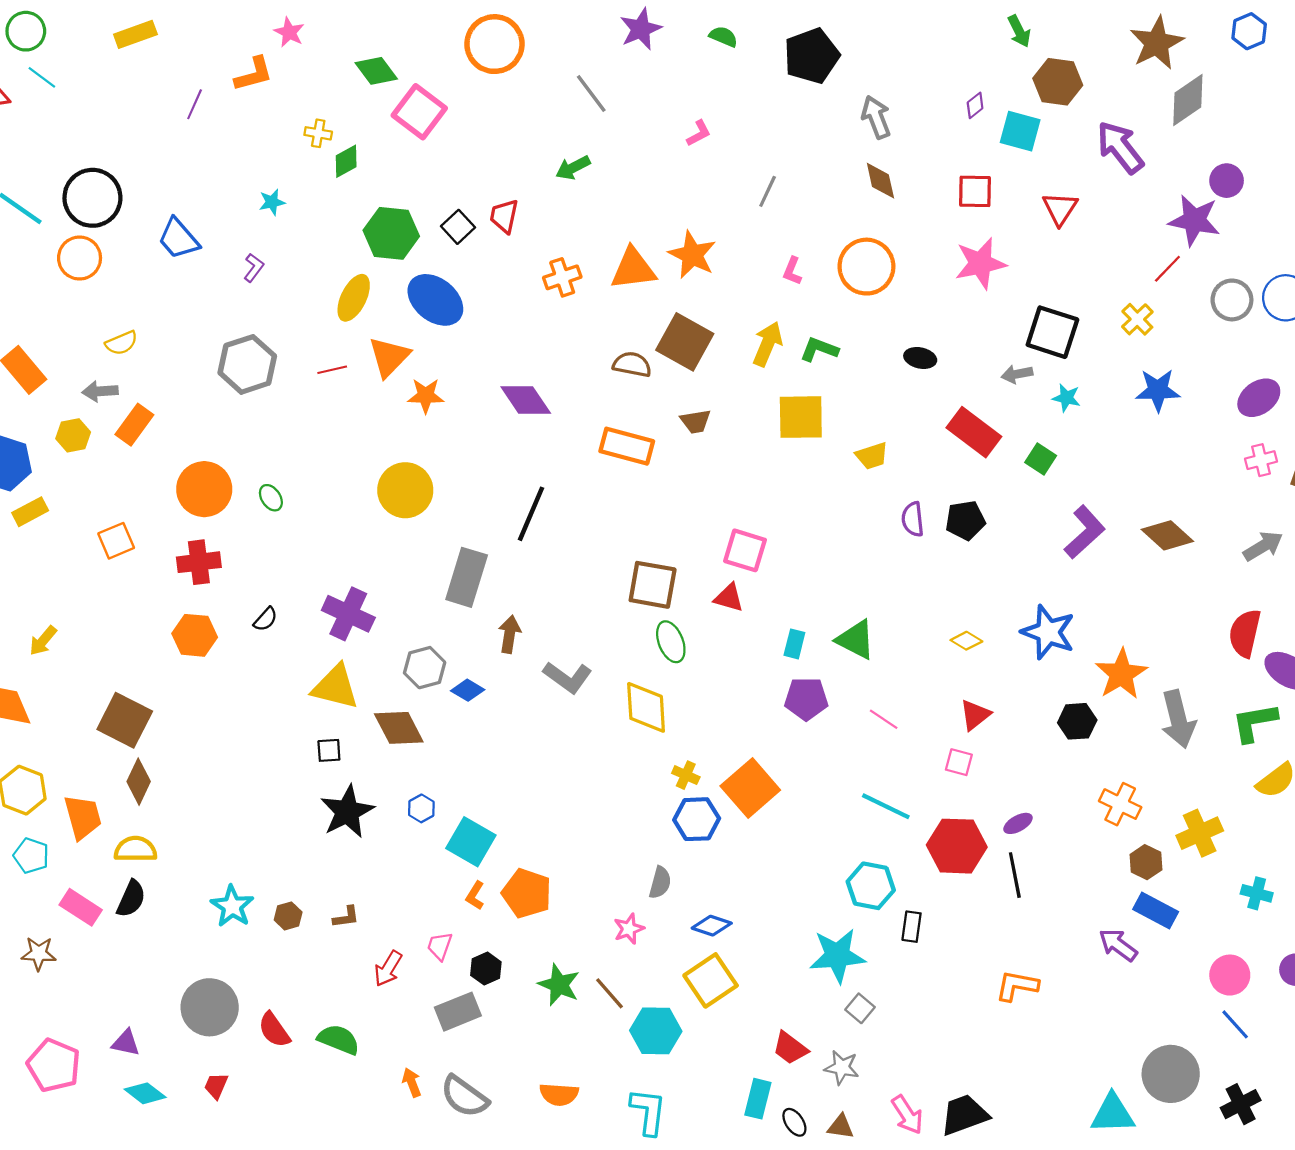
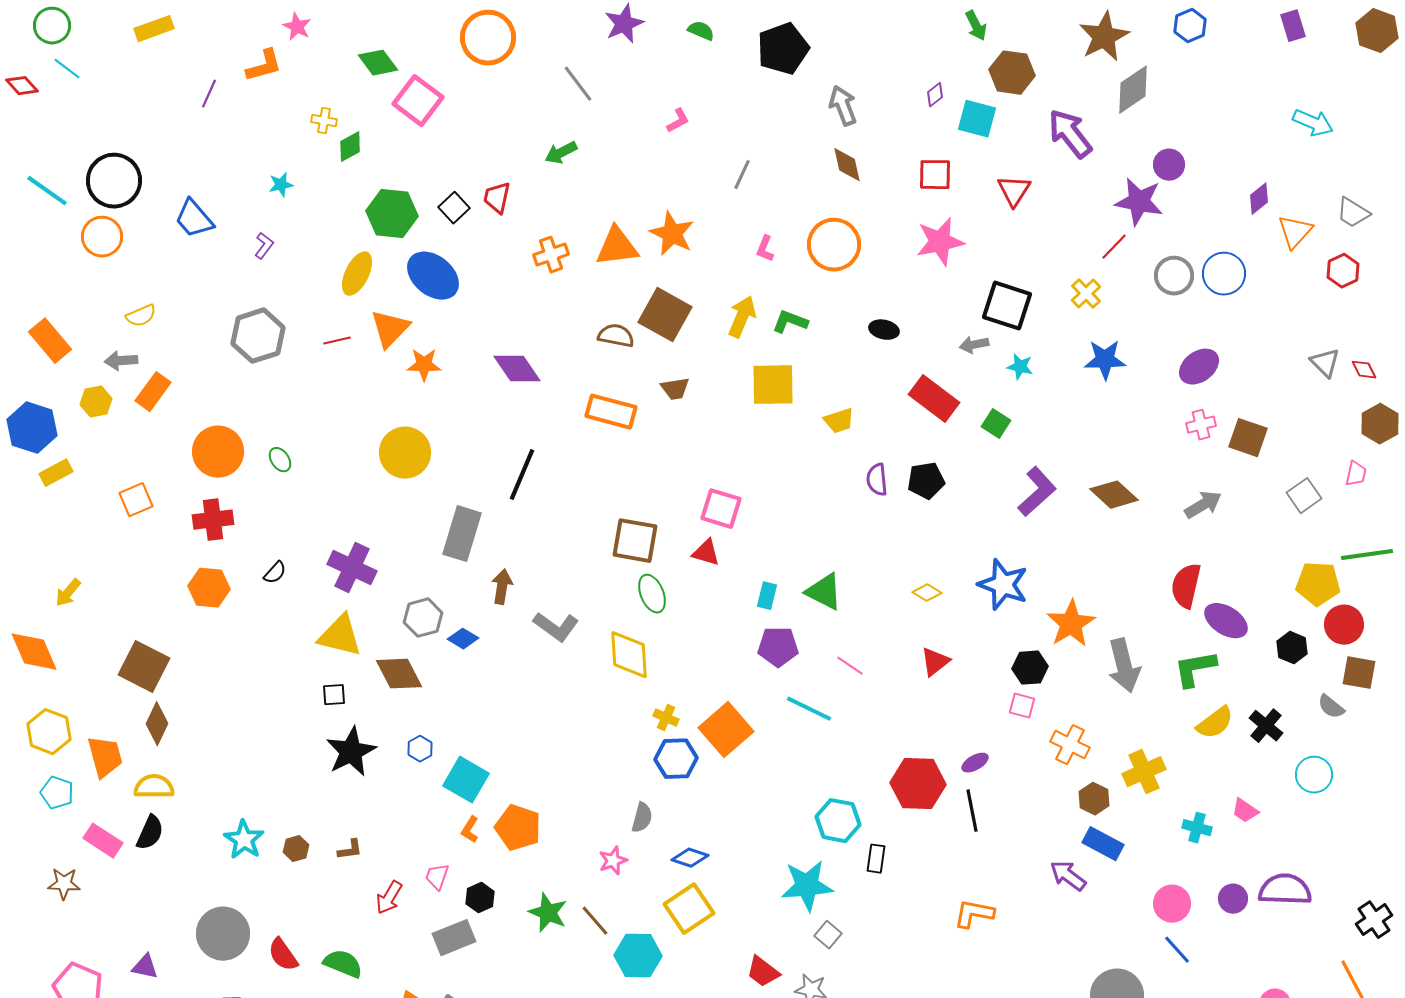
pink square: (959, 762) -> (1022, 706), moved
cyan line: (886, 806) -> (809, 709), moved

